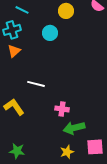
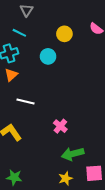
white line: (36, 84) -> (25, 101), moved
pink cross: (62, 109) -> (60, 126), moved, turned 32

